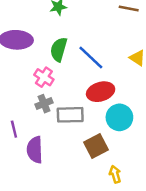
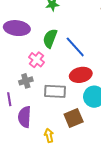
gray cross: (44, 104) -> (26, 81), moved
yellow arrow: (115, 174) -> (49, 135), moved

